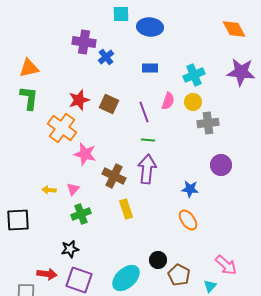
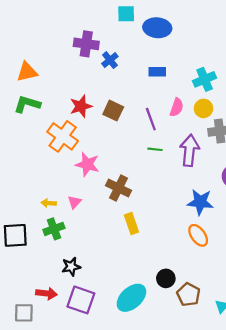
green L-shape: (29, 98) -> (27, 104), turned -80
purple arrow: (147, 169) -> (190, 150), moved
blue star: (190, 189) -> (200, 202), size x1.4
green cross: (81, 214) -> (54, 229), moved

